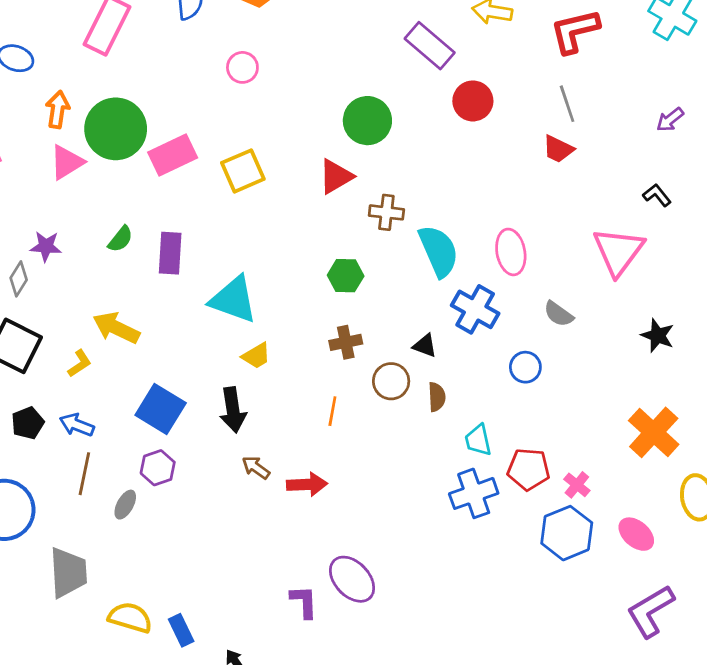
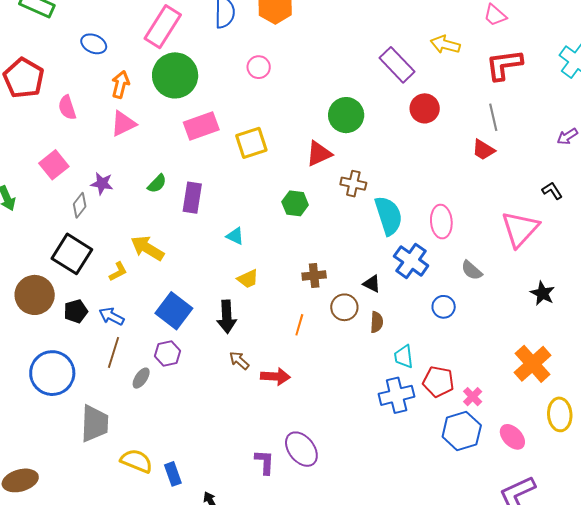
green circle: (116, 129) -> (175, 75), moved
green hexagon: (346, 276) -> (295, 203), moved
cyan triangle: (233, 300) -> (235, 236), size x0.5

